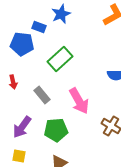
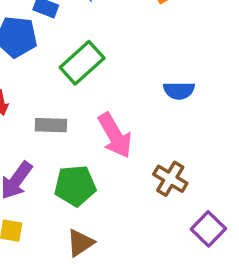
gray rectangle: (42, 95) -> (51, 125), turned -48

